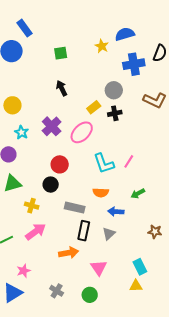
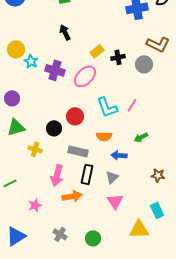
gray circle: (114, 90) -> (144, 64), moved
purple cross: (52, 126) -> (55, 70), turned -30
cyan star: (22, 132) -> (31, 61), moved
red circle: (60, 164) -> (75, 116), moved
pink arrow: (36, 232) -> (57, 175), moved, turned 140
cyan rectangle: (140, 267) -> (157, 210), moved
pink triangle: (99, 268) -> (115, 201), moved
pink star: (24, 271) -> (35, 205), moved
yellow triangle: (136, 286) -> (139, 229), size x1.5

